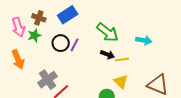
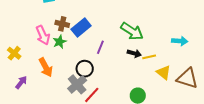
blue rectangle: (68, 15) -> (81, 28), moved
cyan arrow: (144, 40) -> (180, 41), moved
black circle: (61, 43) -> (85, 69), moved
yellow triangle: (121, 82) -> (164, 72), moved

